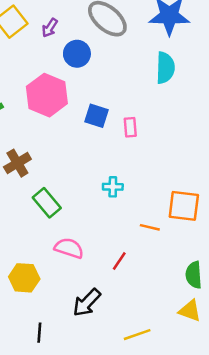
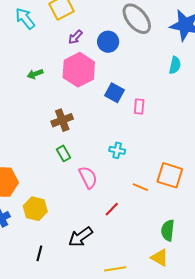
purple arrow: (50, 28) -> (75, 37), moved
cyan semicircle: (165, 68) -> (175, 65), size x0.7
brown cross: (17, 163) -> (62, 120), moved
green rectangle: (47, 203) -> (64, 153), size x0.7
pink semicircle: (69, 248) -> (88, 177), moved, turned 35

